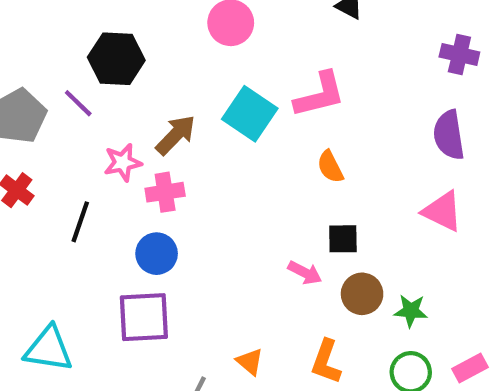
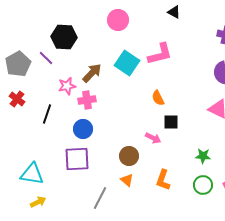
orange semicircle: (330, 167) -> (158, 98), moved
brown circle: (362, 294) -> (129, 156), moved

